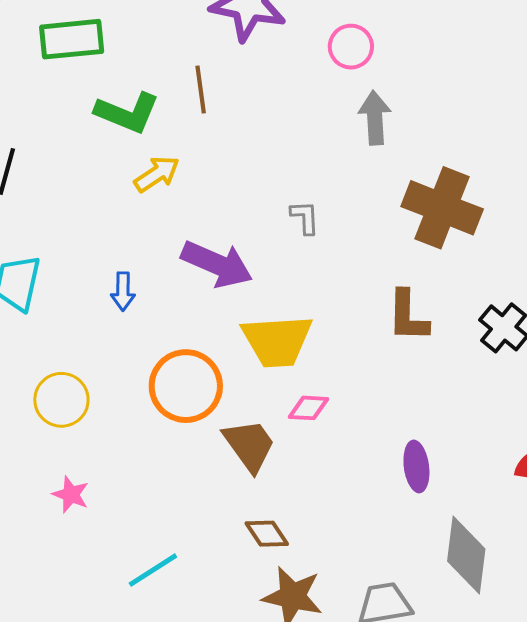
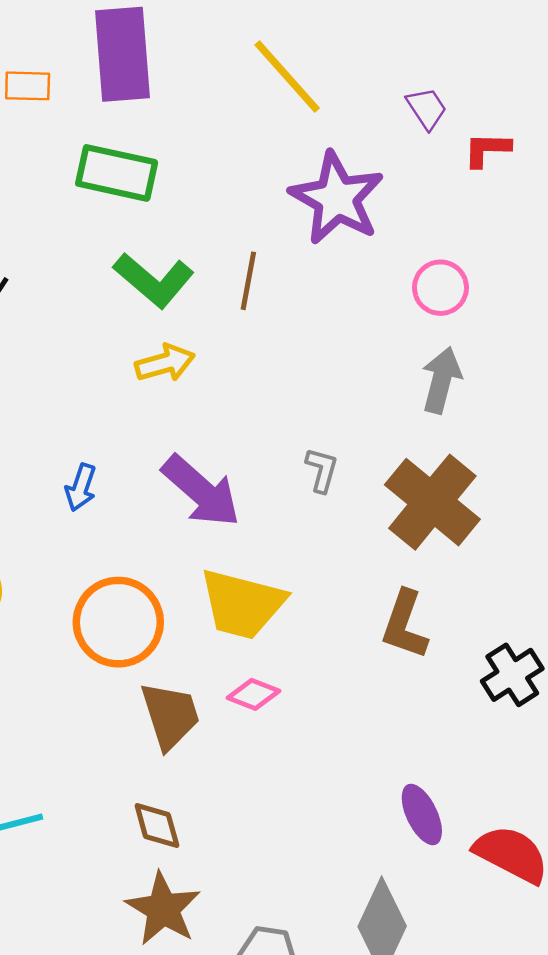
brown cross: (442, 208) -> (432, 502), moved
purple ellipse: (416, 466) -> (422, 814), moved, turned -36

